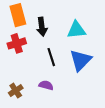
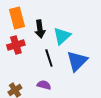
cyan triangle: (76, 30) -> (62, 36), moved, turned -36

